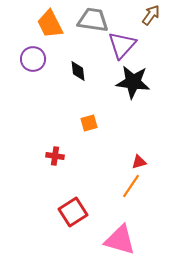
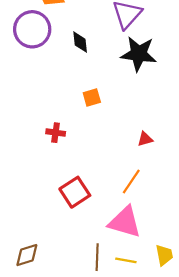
purple circle: (33, 59) -> (32, 29), size x1.4
orange line: (131, 186) -> (131, 182), moved

